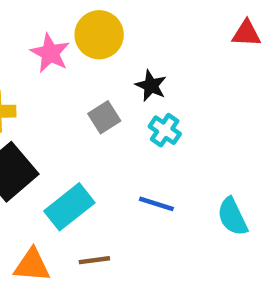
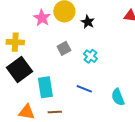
black star: (151, 86) -> (88, 22), moved
cyan rectangle: (69, 207) -> (45, 87), turned -65

